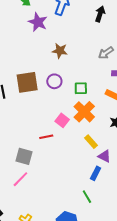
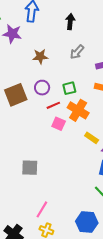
black arrow: (100, 14) -> (70, 22), moved
gray arrow: (106, 53) -> (77, 52), moved
red line: (46, 137) -> (53, 105), moved
pink line: (20, 179) -> (42, 209), moved

